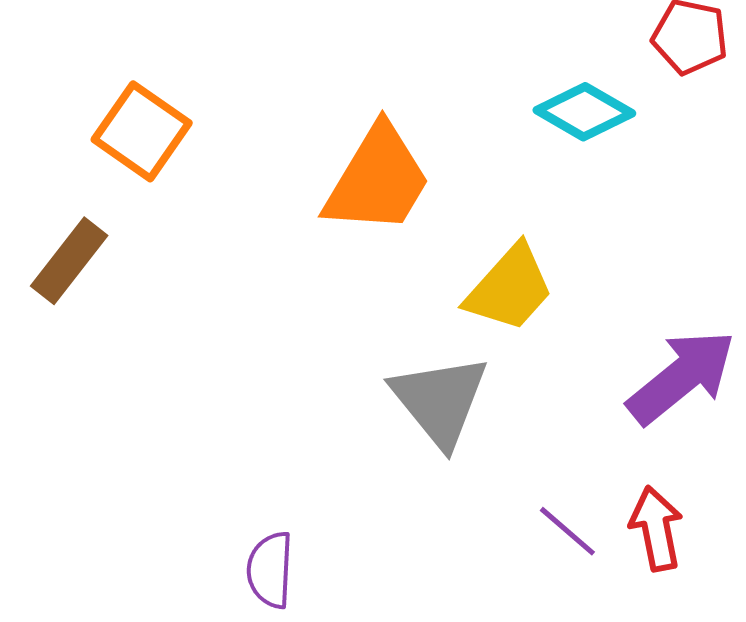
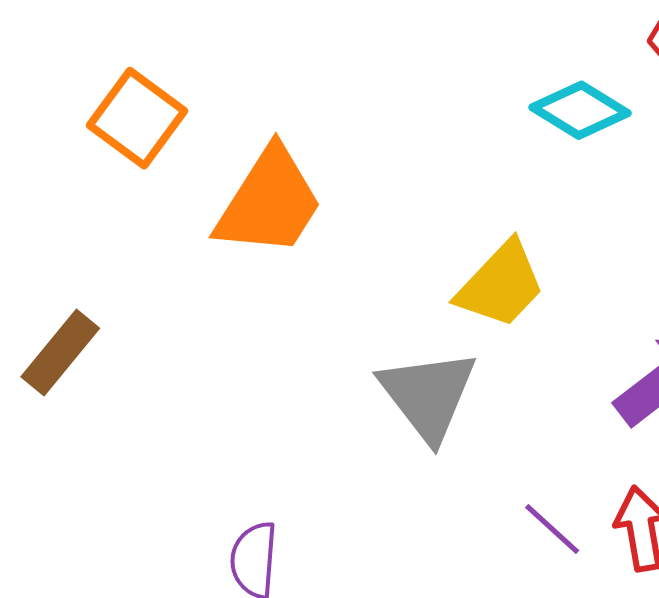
orange trapezoid: (378, 180) -> (269, 202), moved
brown rectangle: (69, 261) -> (60, 353), moved

